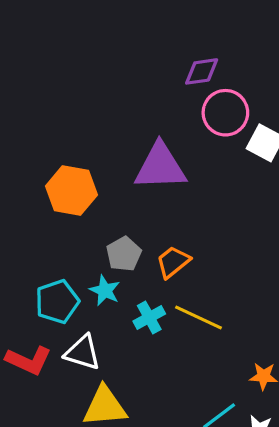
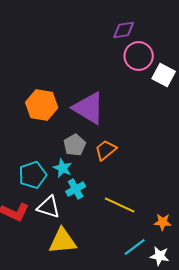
purple triangle: (160, 167) -> (89, 108), moved, turned 33
cyan cross: (149, 317) -> (76, 189), moved
yellow line: (198, 317) -> (120, 205), moved

